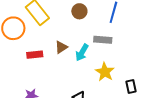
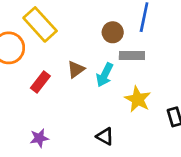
brown circle: (79, 11) -> (113, 32), moved
red rectangle: (35, 55) -> (40, 82), turned -42

